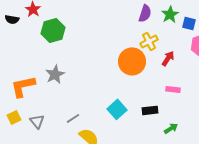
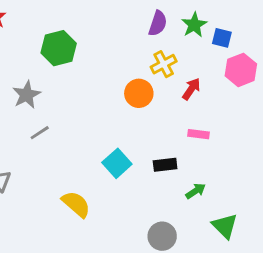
green hexagon: (53, 30) -> (59, 48), moved
orange circle: (132, 61) -> (139, 93), size x0.7
gray star: (55, 74) -> (27, 95), moved
gray line: (73, 118) -> (40, 133), moved

